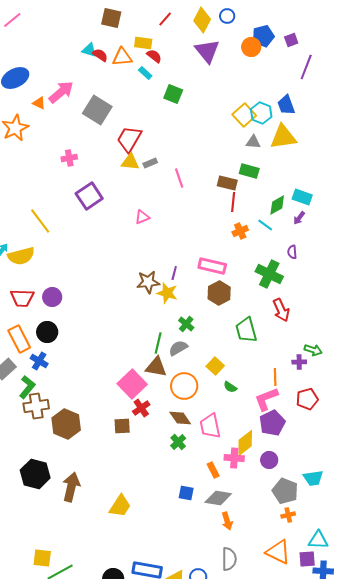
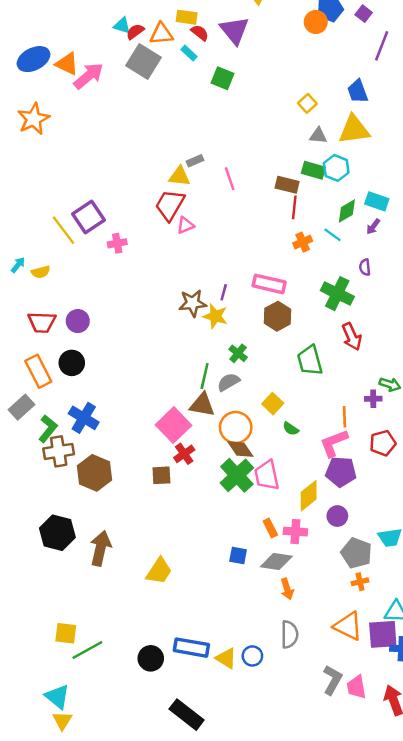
purple square: (291, 40) -> (364, 14), turned -32
purple triangle: (207, 51) -> (234, 30), moved
red semicircle: (100, 55) -> (135, 32), turned -70
orange triangle: (39, 103) -> (67, 64), moved, size x1.5
gray square: (97, 110) -> (144, 61), moved
cyan hexagon: (261, 113) -> (336, 168), moved
yellow square: (244, 115) -> (307, 103), size x0.7
red trapezoid: (129, 139) -> (170, 205), moved
pink cross: (69, 158) -> (117, 243), moved
yellow triangle: (130, 162) -> (179, 176), moved
purple square: (89, 196) -> (89, 217), moved
yellow semicircle: (21, 256) -> (41, 272), size x0.6
blue cross: (39, 361) -> (84, 418), moved, size x1.4
brown diamond: (180, 418) -> (240, 449), moved
purple pentagon: (272, 423) -> (341, 472), turned 30
green cross: (178, 442) -> (237, 475), moved, size x1.8
pink cross: (234, 458) -> (295, 532), moved
purple square: (307, 559) -> (383, 634), size x1.5

